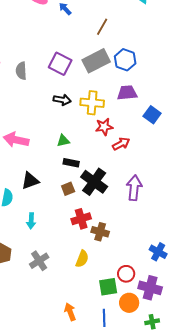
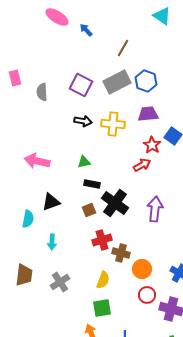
red star: (104, 127) -> (152, 145), moved, turned -30
green square: (108, 287) -> (102, 308), moved
orange circle: (129, 303) -> (142, 269), moved

